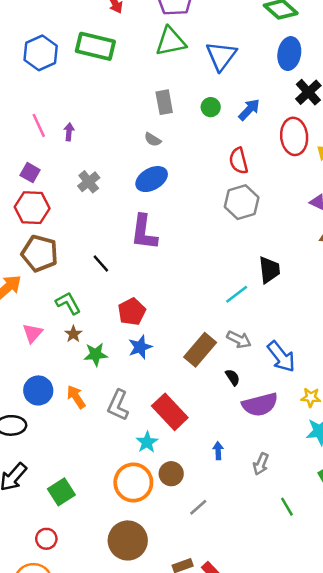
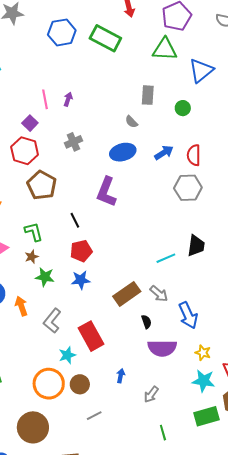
blue arrow: (249, 110) -> (164, 153), moved
pink line: (39, 125) -> (45, 99), moved
brown pentagon: (40, 253) -> (42, 185), moved
black line: (101, 263) -> (75, 220), moved

